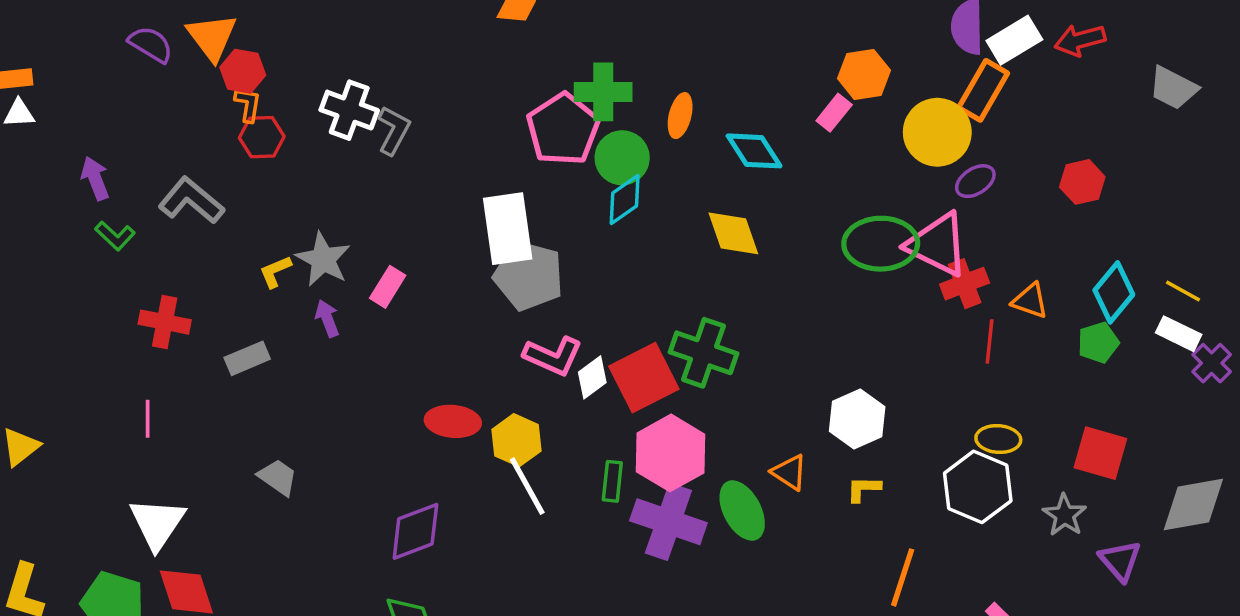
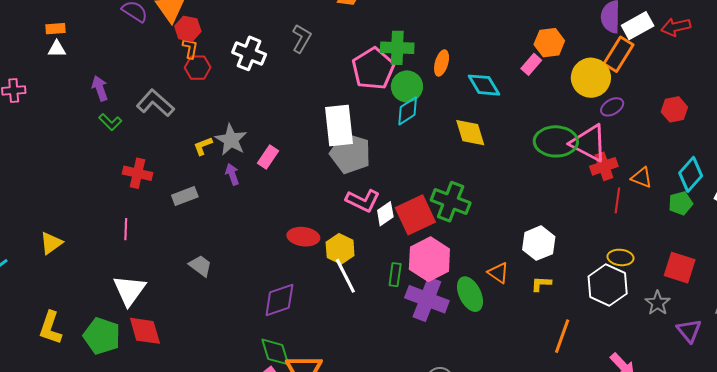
gray L-shape: (394, 130) -> (302, 39), moved

